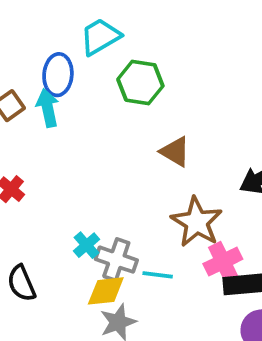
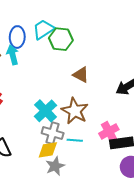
cyan trapezoid: (100, 37) -> (43, 29), moved
brown star: (197, 222) -> (75, 111), moved
cyan cross: (86, 245) -> (46, 111), moved, size x1.6

